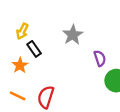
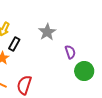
black rectangle: (34, 49) -> (14, 44), turned 64

